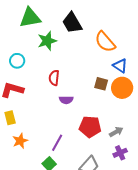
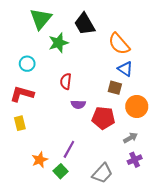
green triangle: (30, 18) -> (41, 19), turned -40
blue triangle: (120, 66) -> (125, 69), moved
orange circle: (122, 88) -> (137, 106), moved
red pentagon: (90, 127) -> (103, 118), moved
orange star: (20, 141) -> (40, 160), moved

